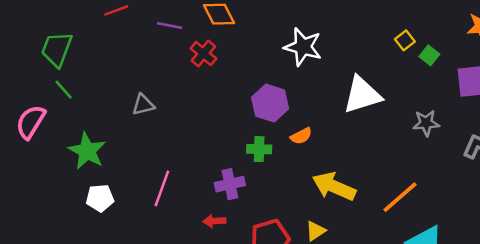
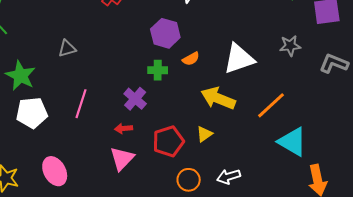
white triangle: (362, 95) -> (239, 59), moved
gray triangle: (143, 105) -> (67, 48), moved
purple cross: (230, 184) -> (135, 99), turned -35
white pentagon: (100, 198) -> (32, 113), size x1.4

